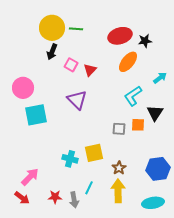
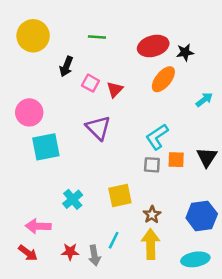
yellow circle: (52, 28) -> (33, 36), moved
cyan L-shape: (133, 96) -> (157, 137), moved
black triangle: (155, 113) -> (207, 157), moved
cyan cross: (70, 159) -> (73, 199), moved, turned 35
pink arrow: (30, 177) -> (38, 226), turned -132

